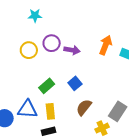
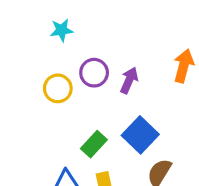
purple arrow: (72, 50) -> (129, 80), turned -70
blue square: (75, 83) -> (140, 135), size x1.5

